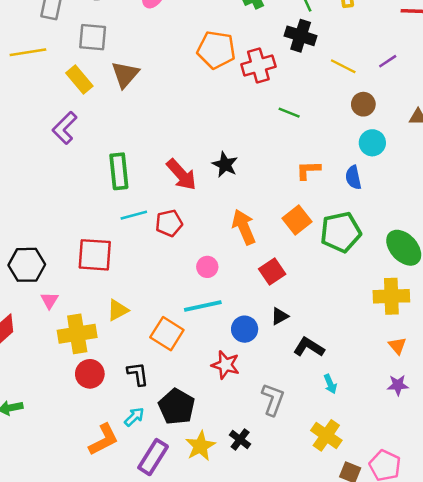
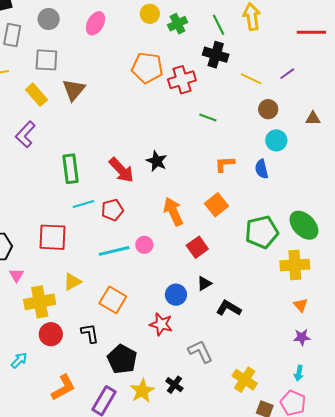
green pentagon: (341, 232) -> (262, 232), moved
cyan line: (203, 306) -> (114, 251), moved
cyan arrow: (330, 384) -> (299, 373), moved, turned 35
gray L-shape: (273, 399) -> (200, 351), turned -44
cyan arrow: (134, 417) -> (19, 360), moved

